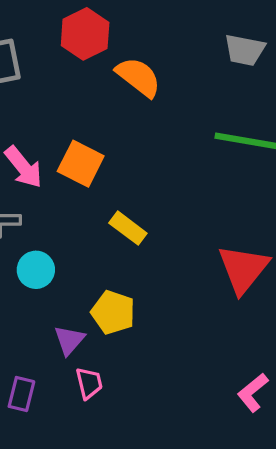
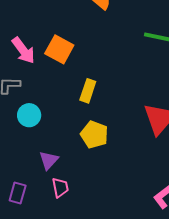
yellow rectangle: (128, 228) -> (88, 91), turned 70
yellow pentagon: (113, 312) -> (94, 134), moved

